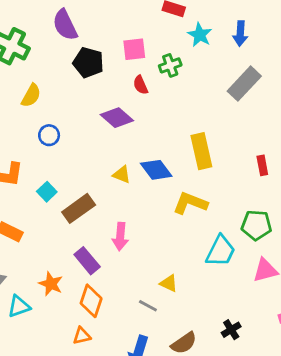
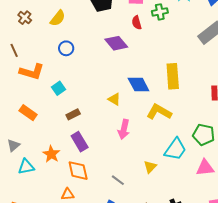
yellow triangle: (122, 175) -> (114, 99), moved
brown rectangle: (79, 208) -> (73, 114), moved, size x0.6
pink arrow: (120, 237) -> (124, 129), moved
yellow triangle: (169, 283) -> (150, 167), moved, turned 40
orange diamond: (91, 301) -> (78, 171), turned -40

